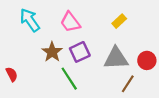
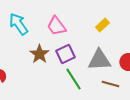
green line: (69, 79) -> (73, 79), moved
brown line: (128, 84) -> (110, 84), turned 72

